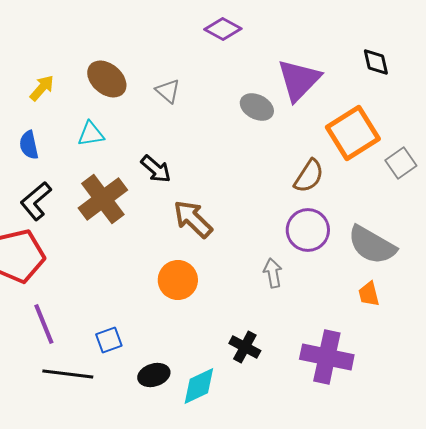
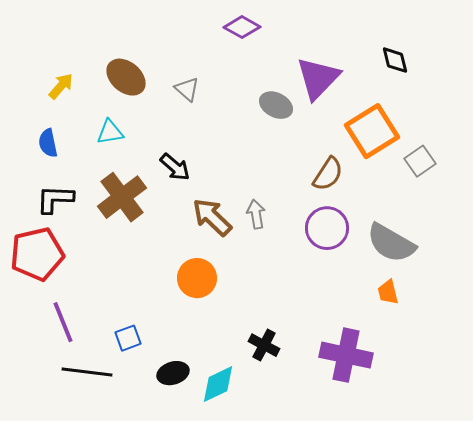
black L-shape: (36, 201) -> (55, 199), turned 42
gray arrow: (273, 273) -> (256, 214), moved

